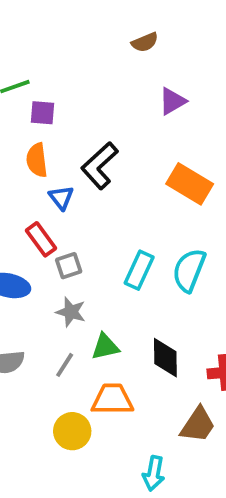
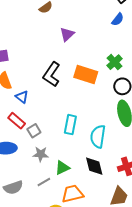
black L-shape: (100, 166) -> (52, 74), moved
cyan semicircle: (189, 270) -> (98, 136), moved
gray line: (65, 365) -> (44, 182), turned 40

